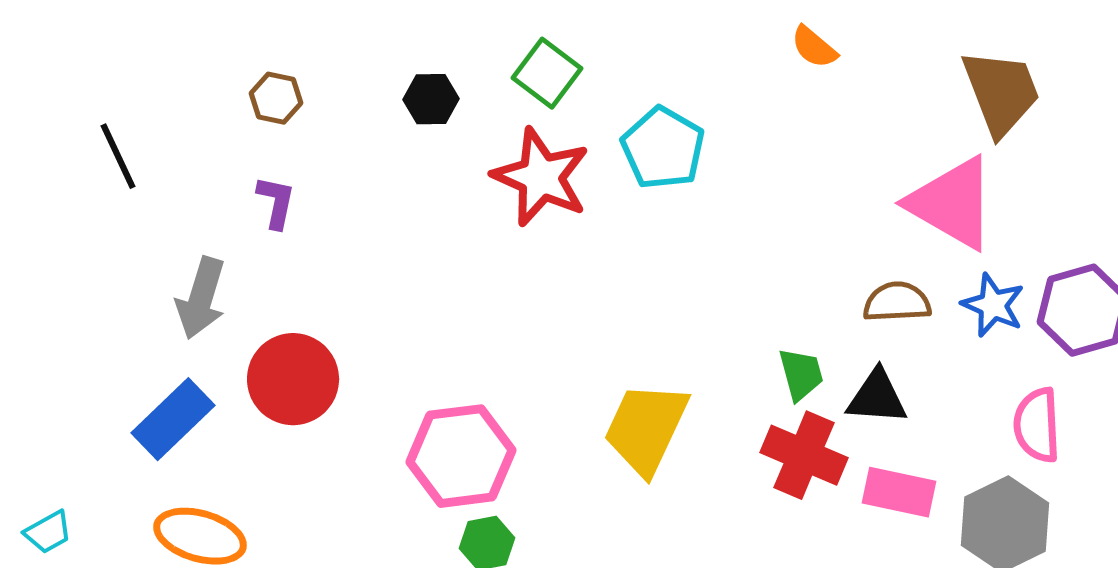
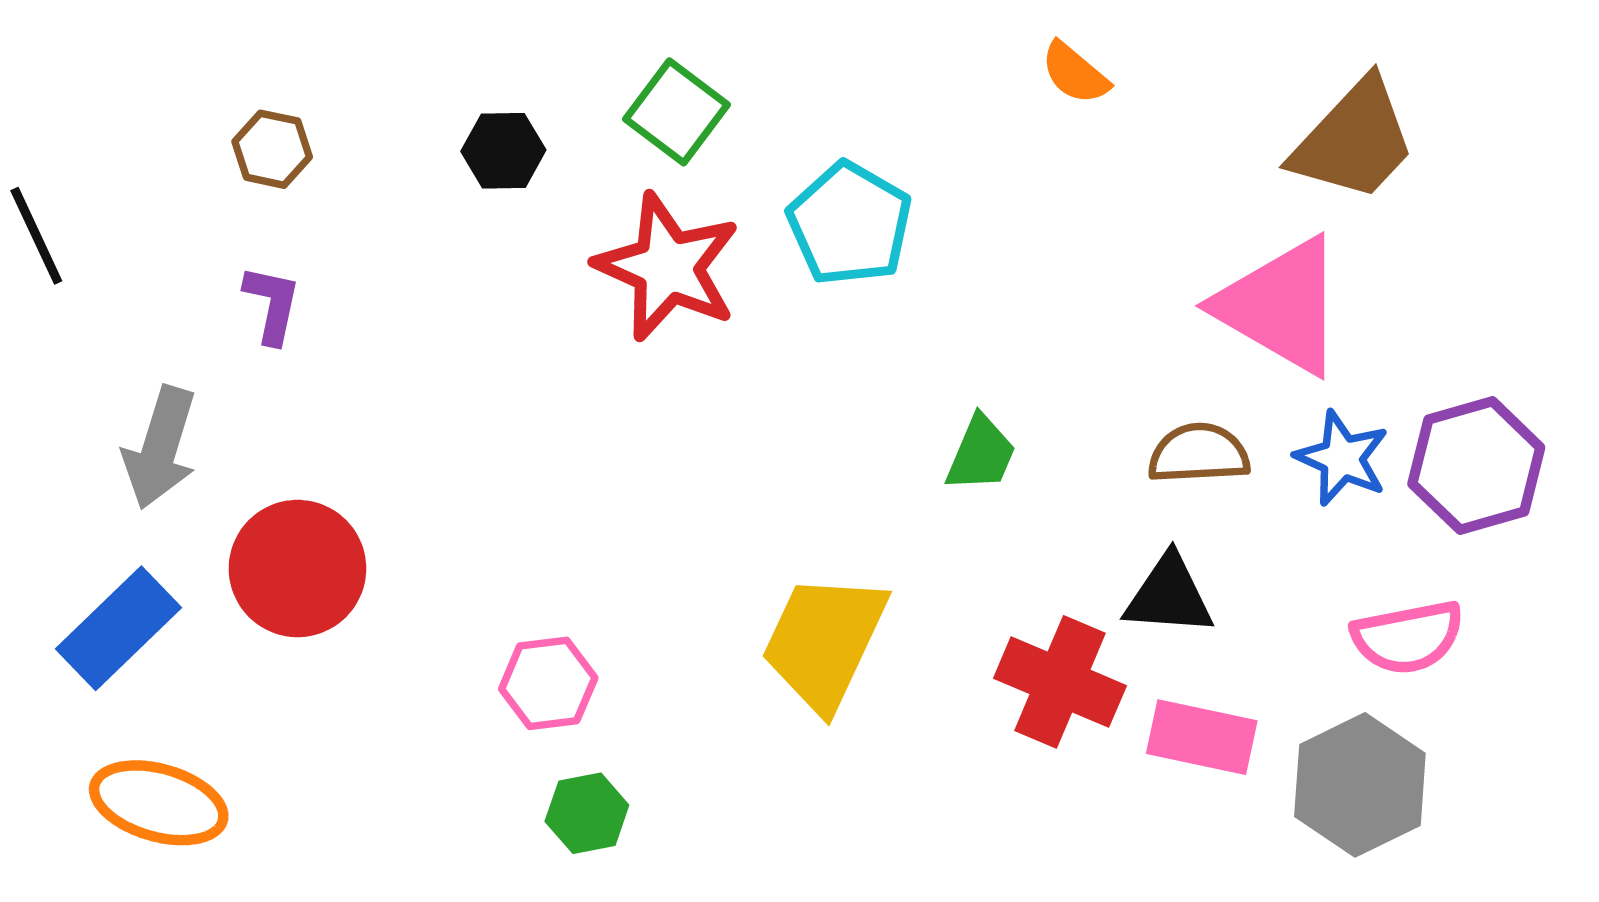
brown trapezoid: (1001, 92) -> (1354, 140), turned 64
green trapezoid: (801, 374) -> (981, 454), moved, turned 38
pink semicircle: (1037, 425) -> (1408, 637), turned -98
pink hexagon: (461, 456) -> (548, 683), size x0.6

